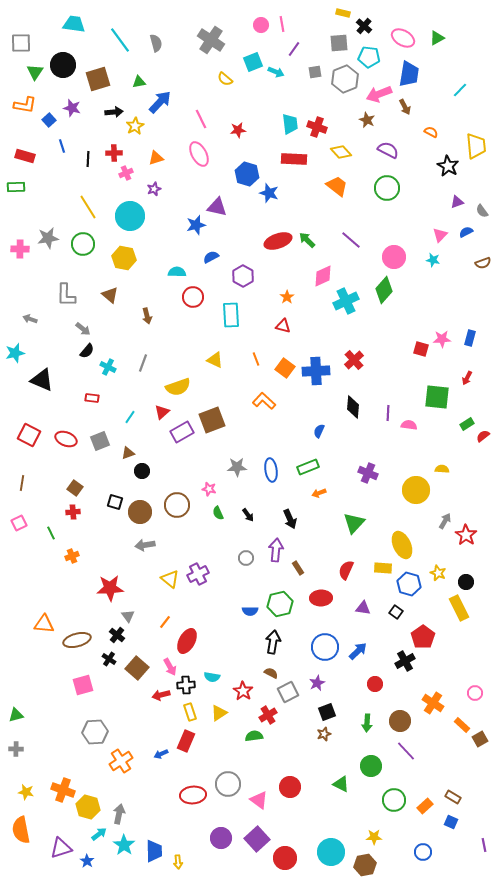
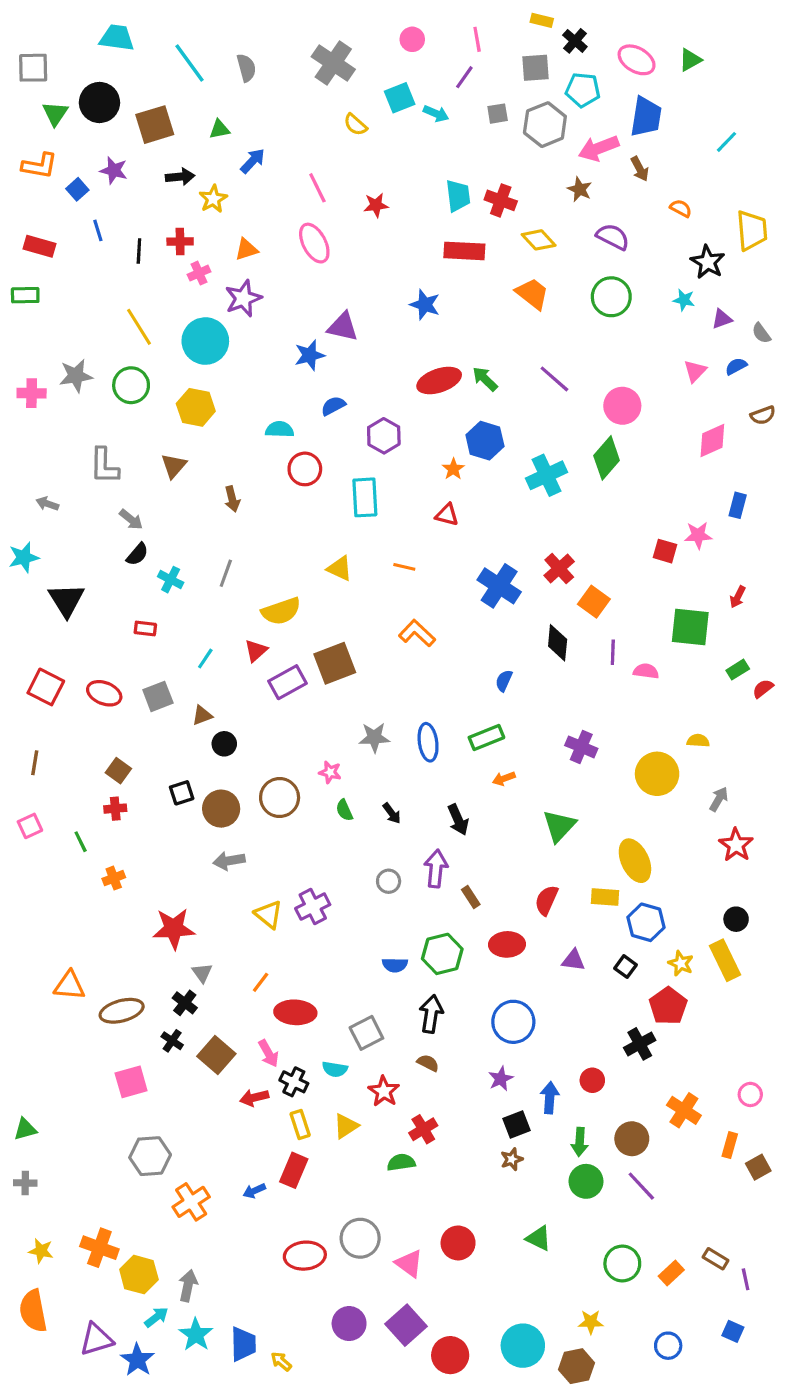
pink line: (282, 24) -> (477, 39), moved
blue arrow: (160, 102) -> (253, 161), size x0.7
blue hexagon: (247, 174) -> (485, 441), moved
purple star: (154, 189) -> (243, 298), size x1.6
cyan star: (433, 260) -> (684, 300), moved
pink diamond: (323, 276) -> (712, 441), moved
brown triangle: (110, 295) -> (174, 466), turned 30
blue rectangle: (470, 338) -> (738, 505), moved
orange line: (256, 359) -> (404, 567), turned -56
orange square: (285, 368) -> (594, 602), moved
blue cross: (316, 371) -> (499, 586), turned 36
black triangle: (42, 380) -> (66, 600), turned 35
black square: (115, 502) -> (182, 793), turned -35
gray arrow: (445, 521) -> (719, 799), moved
yellow star: (438, 573) -> (681, 963), moved
red ellipse: (187, 641) -> (295, 1012), turned 65
blue arrow: (358, 651) -> (550, 1098), moved, turned -42
black cross: (186, 685) -> (294, 1082), turned 30
gray square: (288, 692) -> (366, 1033), moved
orange rectangle: (462, 725) -> (730, 1145), turned 63
green circle: (371, 766) -> (586, 1181), moved
blue square: (451, 822) -> (733, 1331), moved
purple line: (484, 845) -> (746, 1279), moved
blue star: (87, 861) -> (137, 1360), size x1.5
yellow arrow: (178, 862) -> (281, 1361), turned 136

